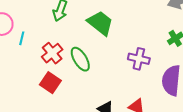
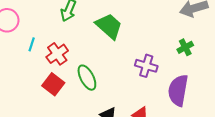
cyan line: (22, 38) -> (32, 44), moved
green ellipse: (80, 59) -> (87, 78), moved

